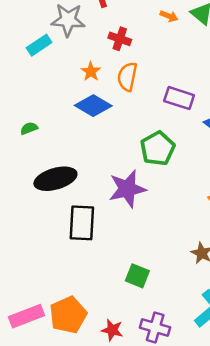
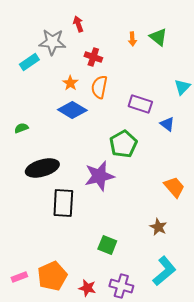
orange arrow: (169, 16) -> (132, 39), turned 64
pink rectangle: (26, 316) -> (19, 277), size x0.6

